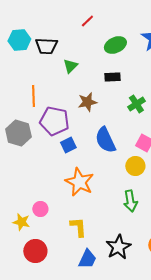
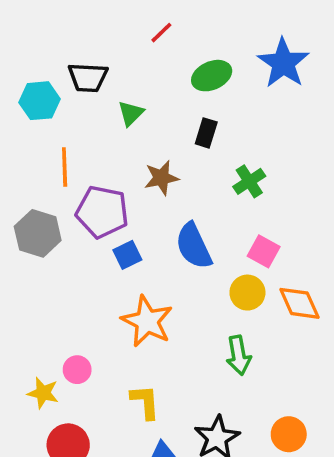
cyan hexagon: (19, 40) -> (39, 101), moved
black rectangle: (112, 77) -> (206, 133), turned -70

